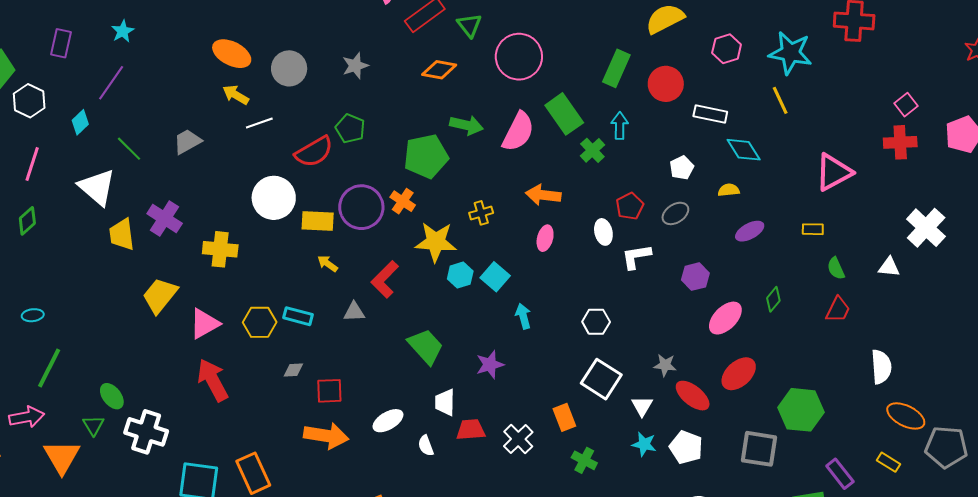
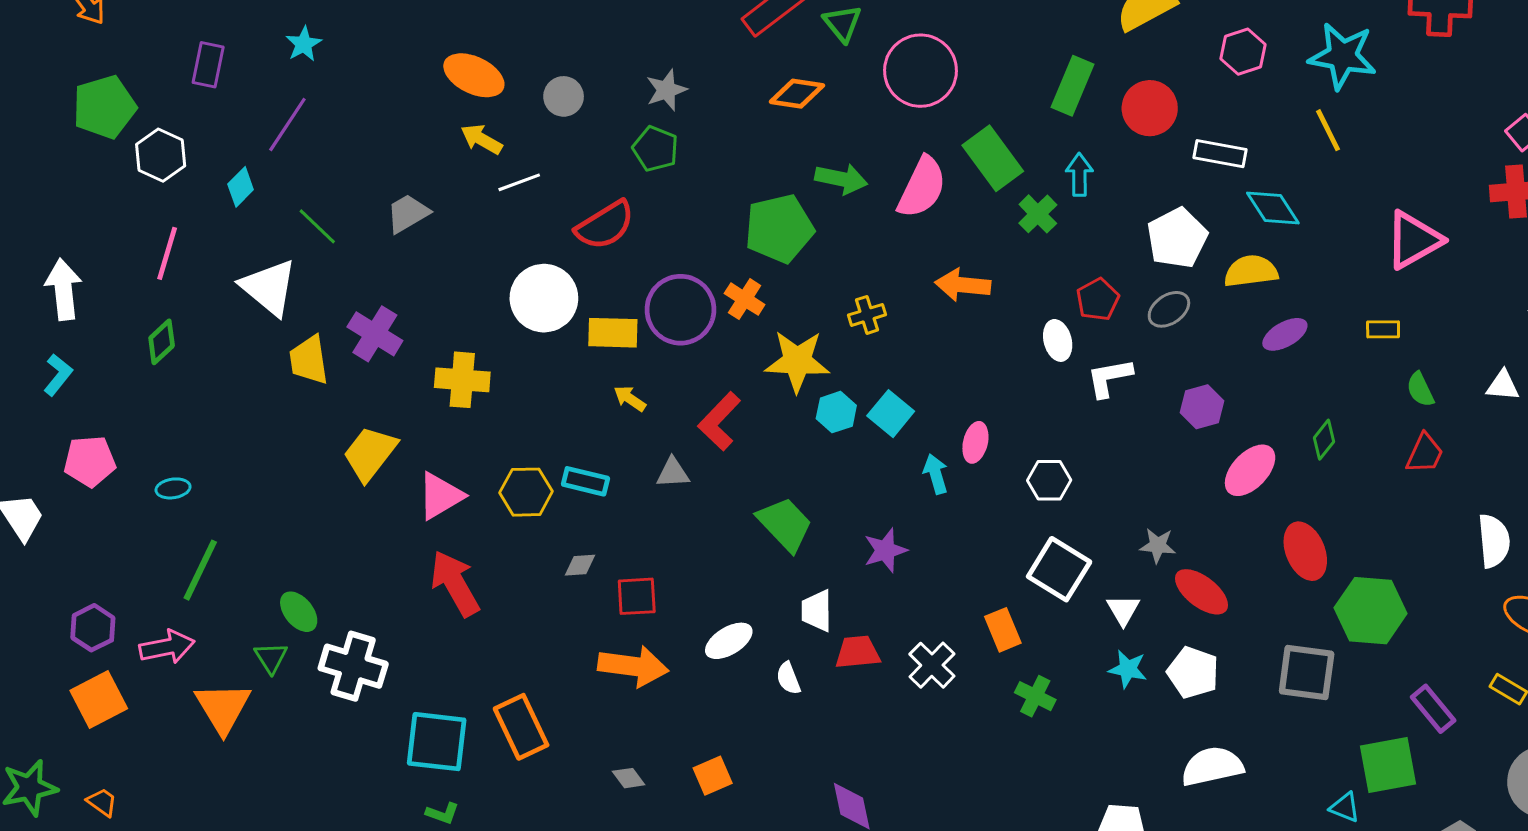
gray circle: (289, 68) -> (564, 96), size x0.7
green pentagon: (350, 128) -> (655, 149), moved
white pentagon: (682, 168) -> (1177, 238), size x1.6
yellow semicircle: (729, 190) -> (1251, 271), size x1.6
pink ellipse: (545, 238) -> (975, 442), moved
red ellipse: (739, 374) -> (1305, 551), moved, turned -69

